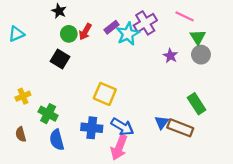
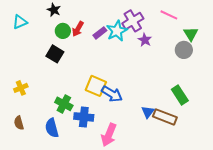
purple rectangle: (111, 27) -> (100, 33), moved
cyan triangle: (16, 34) -> (20, 22), moved
green triangle: (198, 37) -> (191, 34), moved
purple star: (170, 56) -> (145, 40), moved
green cross: (48, 114) -> (64, 104), moved
blue arrow: (122, 127) -> (112, 94), moved

